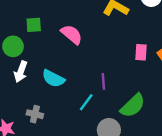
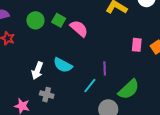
green square: (34, 25) -> (59, 20), moved, turned 32
green circle: (13, 46) -> (35, 20), moved
white arrow: (21, 72) -> (37, 71), moved

